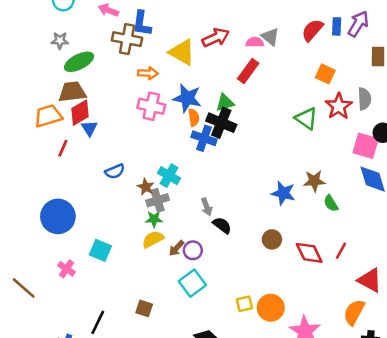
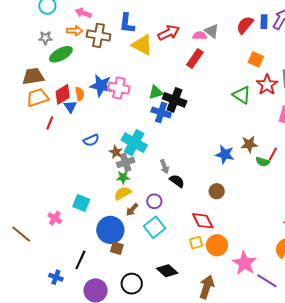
blue L-shape: (142, 23) -> (127, 23), moved
orange arrow: (148, 73) -> (75, 31), moved
brown trapezoid: (72, 92) -> (33, 76), moved
blue star: (187, 98) -> (101, 86), moved
green triangle: (225, 103) -> (156, 92), moved
orange semicircle: (194, 117) -> (80, 94), moved
cyan cross: (169, 176) -> (134, 143), size x1.4
green semicircle: (331, 203) -> (263, 162), turned -40
blue circle: (58, 216) -> (110, 230), moved
brown arrow: (176, 248) -> (132, 210), moved
red line: (341, 251) -> (273, 154), moved
red diamond: (309, 253) -> (203, 221), moved

